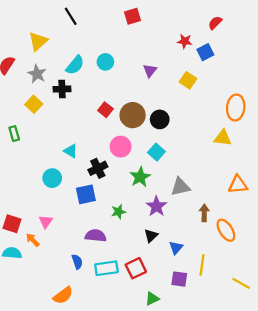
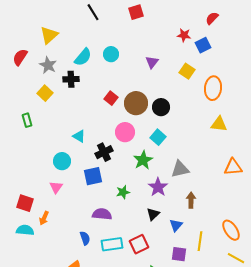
black line: (71, 16) -> (93, 12), moved
orange ellipse: (236, 108) -> (213, 88), moved
brown arrow: (204, 213) -> (191, 200), moved
pink triangle: (46, 222) -> (56, 187), moved
orange ellipse: (226, 230) -> (231, 230), moved
orange arrow: (33, 240) -> (44, 218), turned -112

